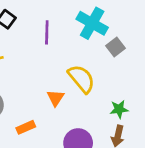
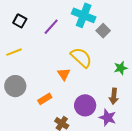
purple line: (47, 32) -> (51, 27), turned 48
green star: (119, 109) -> (121, 68), moved

